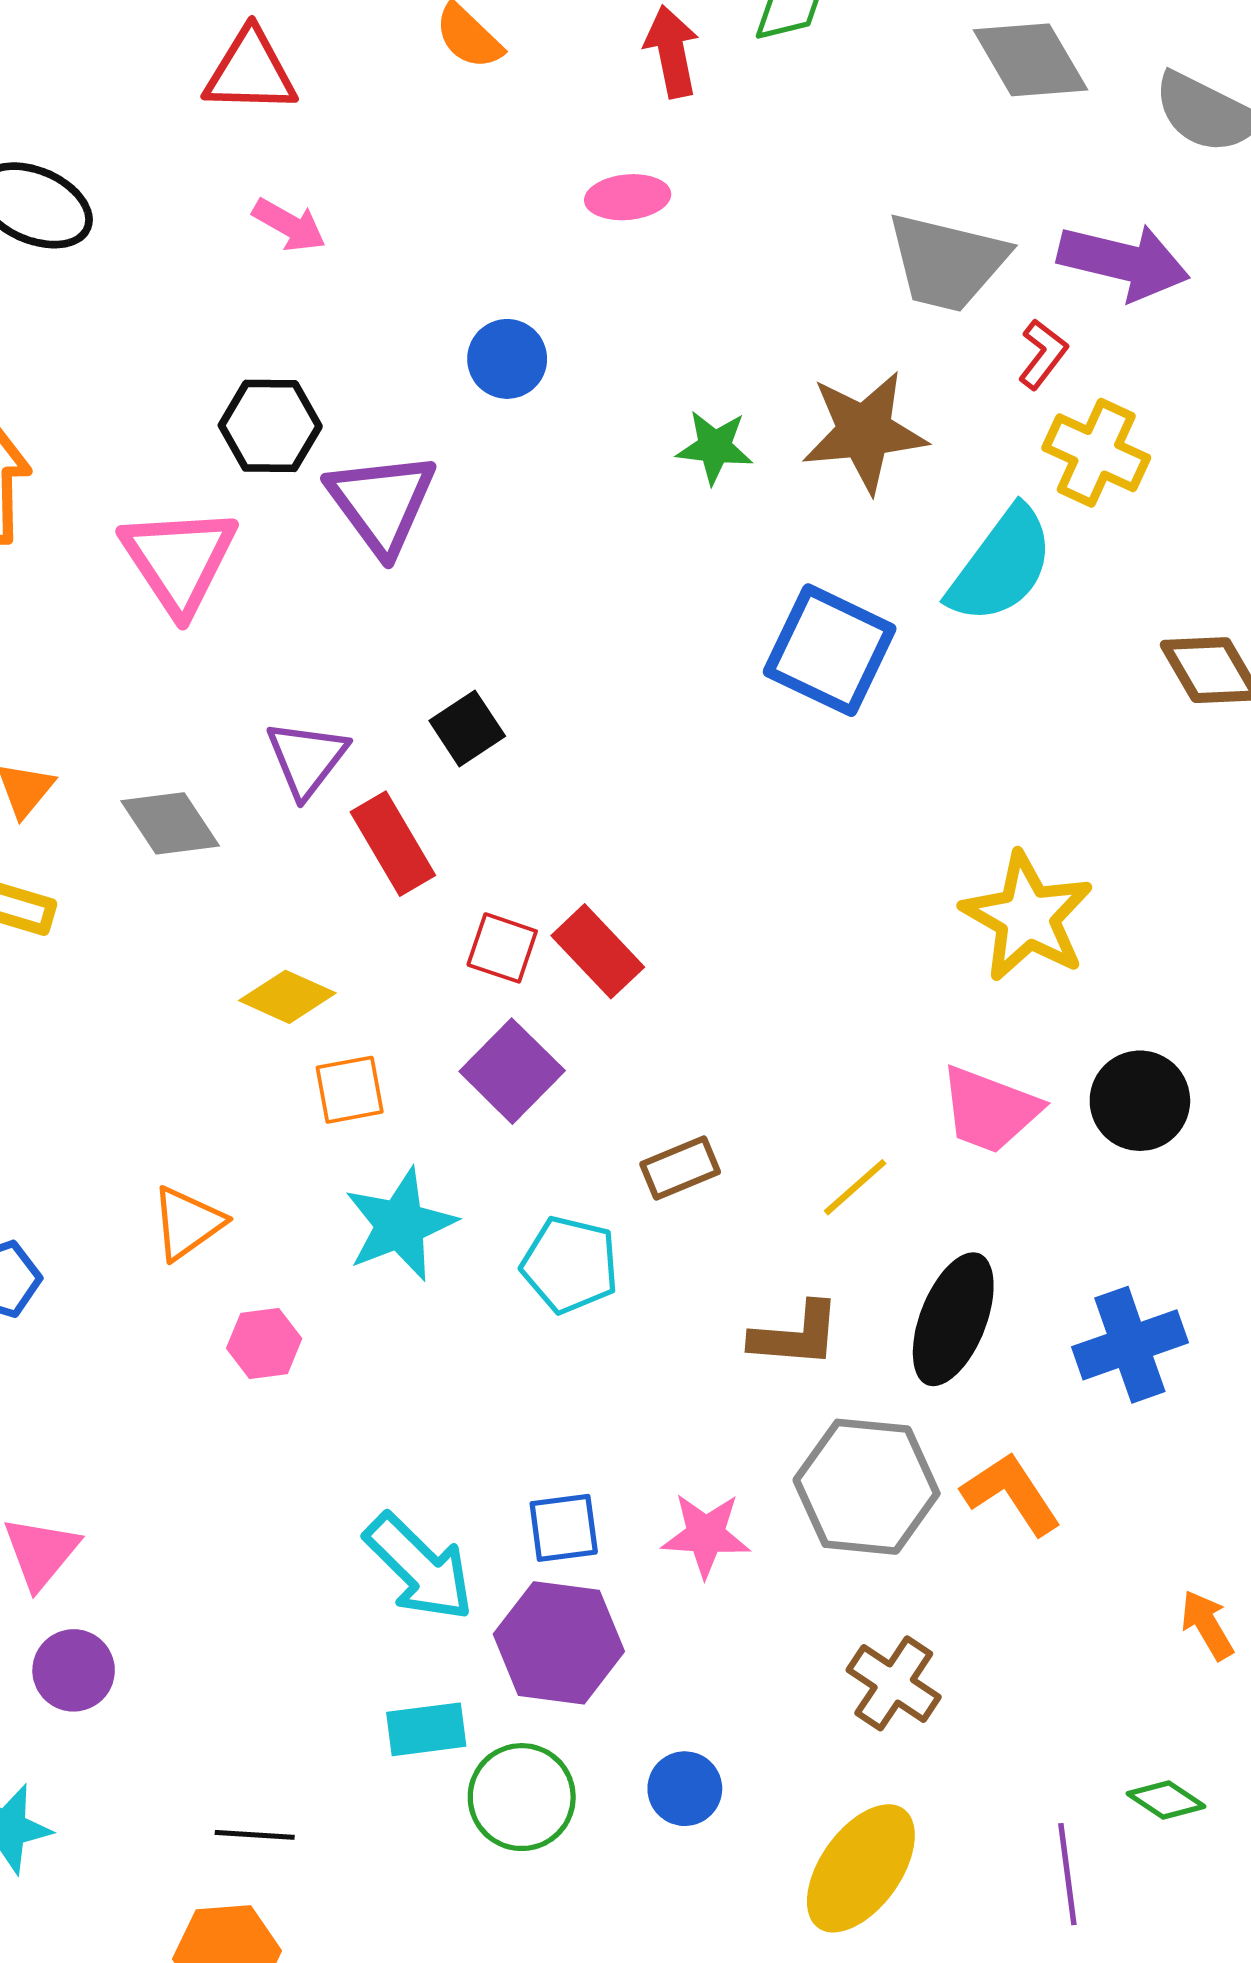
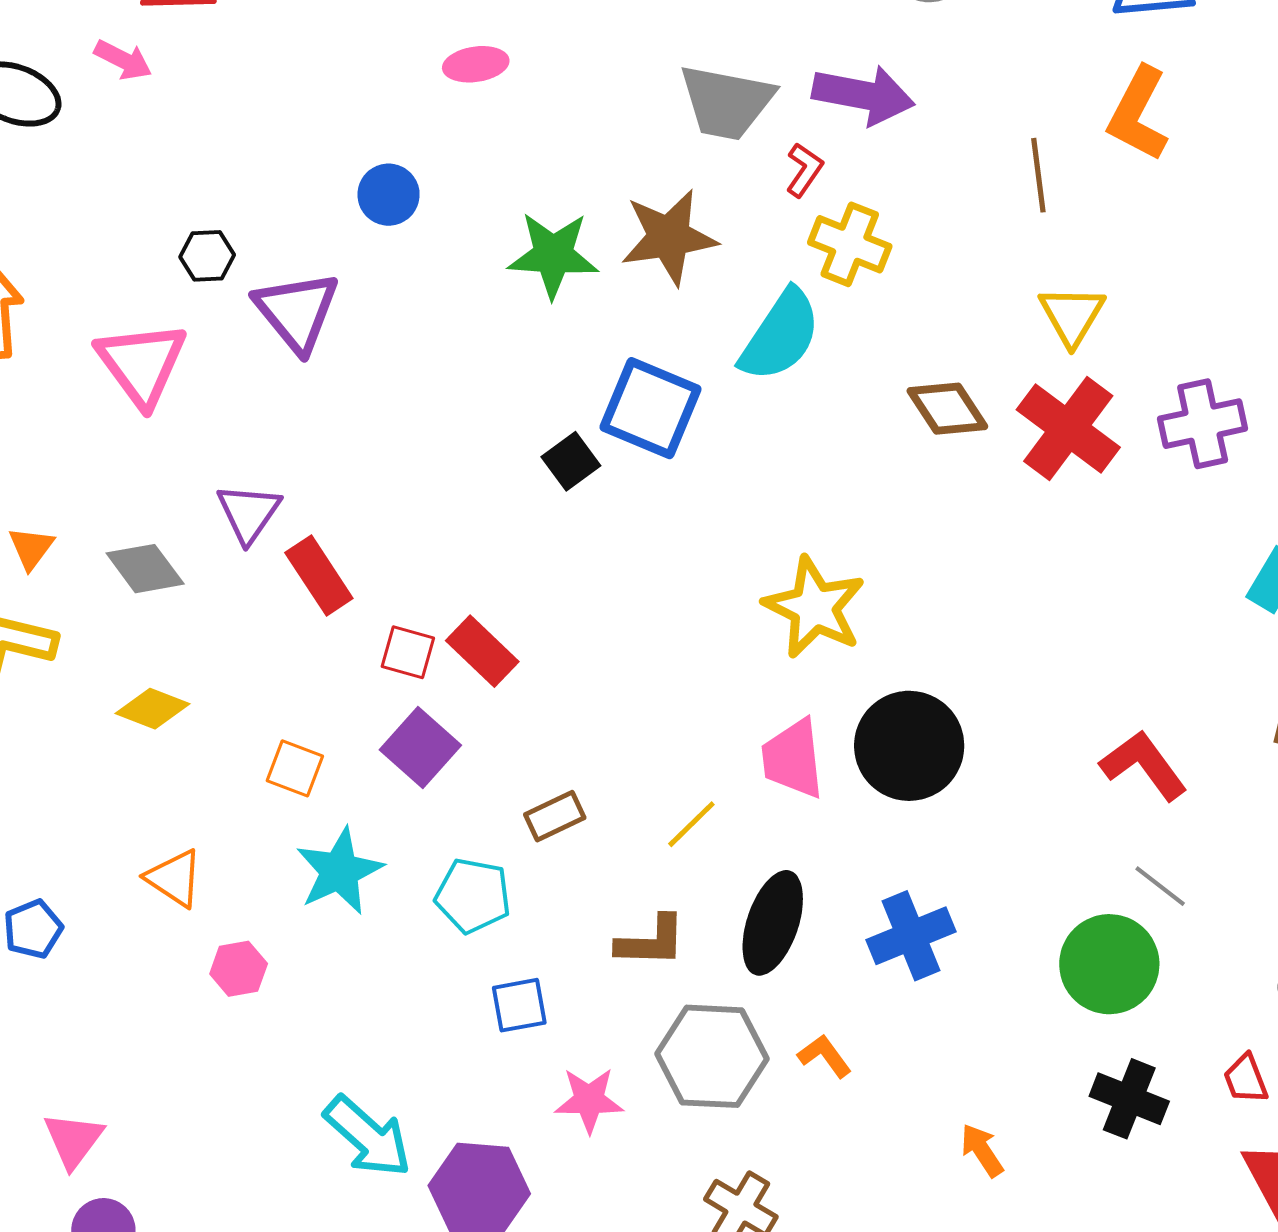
pink arrow: (289, 225) -> (123, 60), moved
black hexagon: (270, 426) -> (207, 256), size x0.7
green star: (715, 447) -> (553, 255), size x1.5
black square: (467, 728) -> (571, 461), moved
yellow diamond: (287, 997) -> (152, 709), moved
orange square: (350, 1090) -> (295, 768), turned 34
black circle: (1140, 1101) -> (909, 746), size x1.4
pink trapezoid: (990, 1110) -> (793, 759), turned 66
orange triangle: (187, 1223) -> (174, 878), turned -48
orange L-shape: (1011, 1494) -> (825, 1056), size x0.7
blue square: (564, 1528) -> (519, 1005), moved

